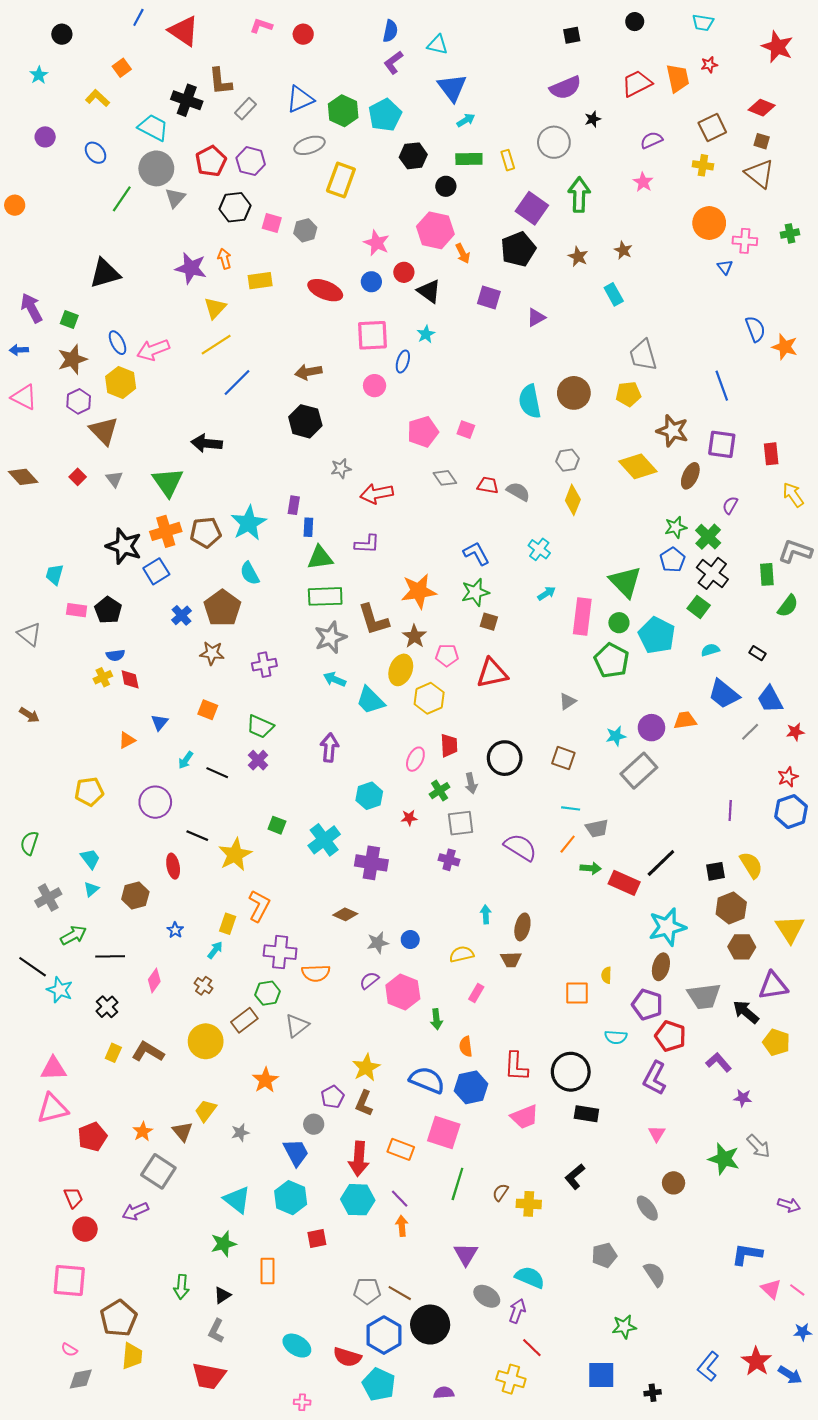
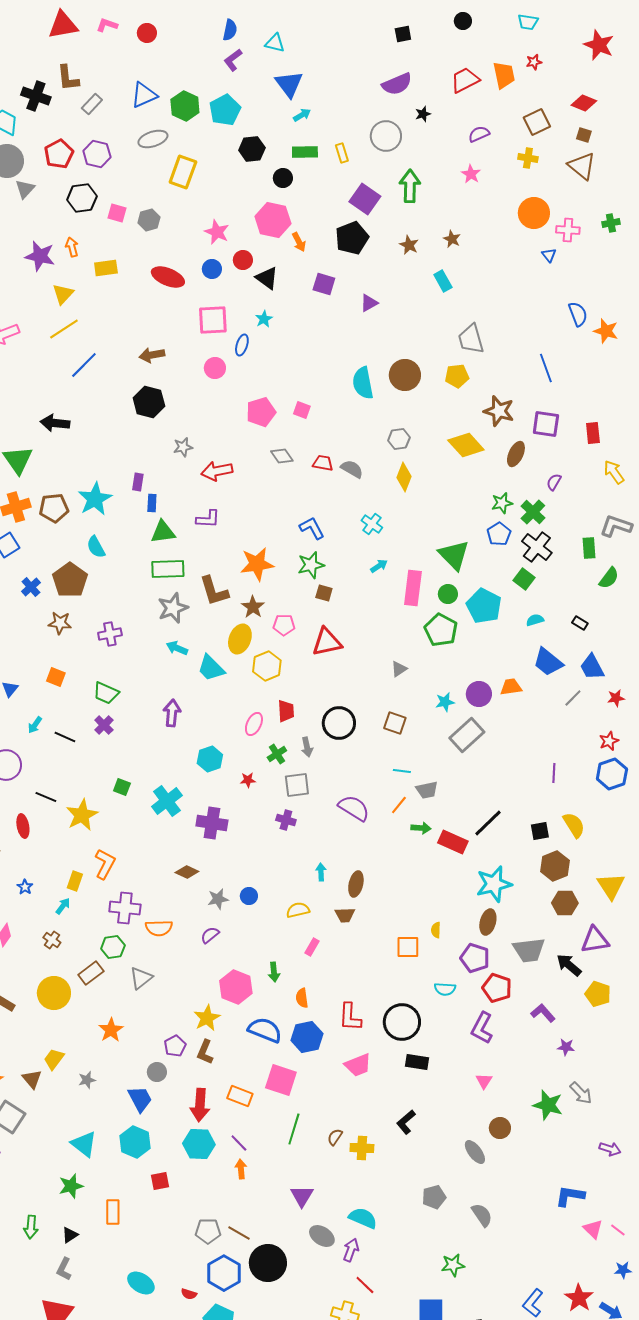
red triangle: (184, 31) -> (63, 25), moved, turned -44
pink hexagon: (403, 992) -> (236, 987), moved
red semicircle: (347, 1357) -> (189, 1294), size x0.6

